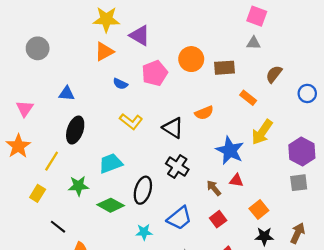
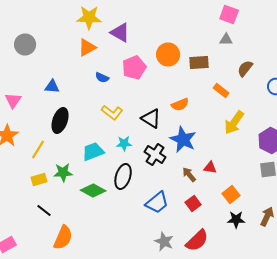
blue star: (230, 150) -> (183, 140), moved
yellow rectangle: (38, 193) -> (39, 180), moved, turned 42
cyan star: (144, 232) -> (124, 144), moved

